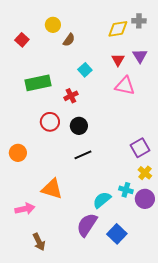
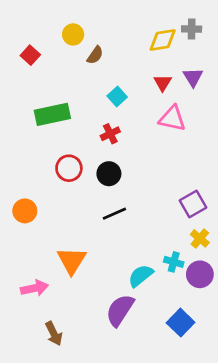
red cross: (71, 96) -> (110, 134), moved
orange triangle: (52, 189) -> (72, 261), turned 45
blue square: (117, 234) -> (181, 323), moved

